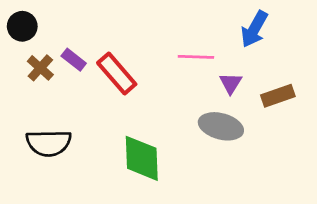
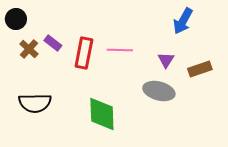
pink line: (196, 57) -> (120, 50), moved
red rectangle: (117, 74) -> (84, 53), turned 52

